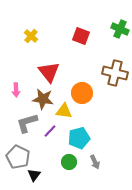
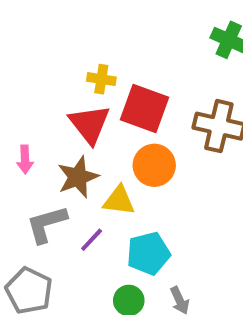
yellow cross: (31, 36) -> (101, 79), moved, turned -32
red square: (81, 36) -> (144, 108), moved, size x1.4
brown star: (43, 99) -> (78, 177), turned -30

